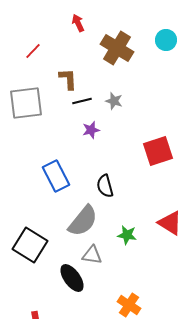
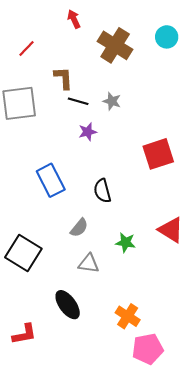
black line: (82, 101) -> (78, 101), turned 30
gray semicircle: (83, 221) -> (79, 228), size x0.6
black ellipse: (72, 278) -> (68, 305), moved

